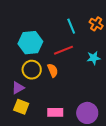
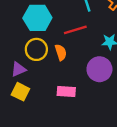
pink rectangle: (55, 112) -> (66, 91), moved
purple circle: (87, 113) -> (99, 69), moved

